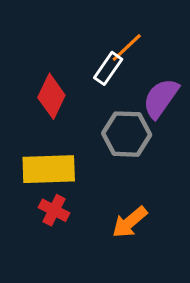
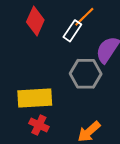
red diamond: (51, 96) -> (35, 21), moved

